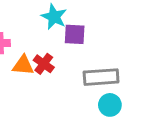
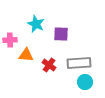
cyan star: (54, 17) -> (36, 24), moved
red cross: (44, 64) -> (49, 65), moved

